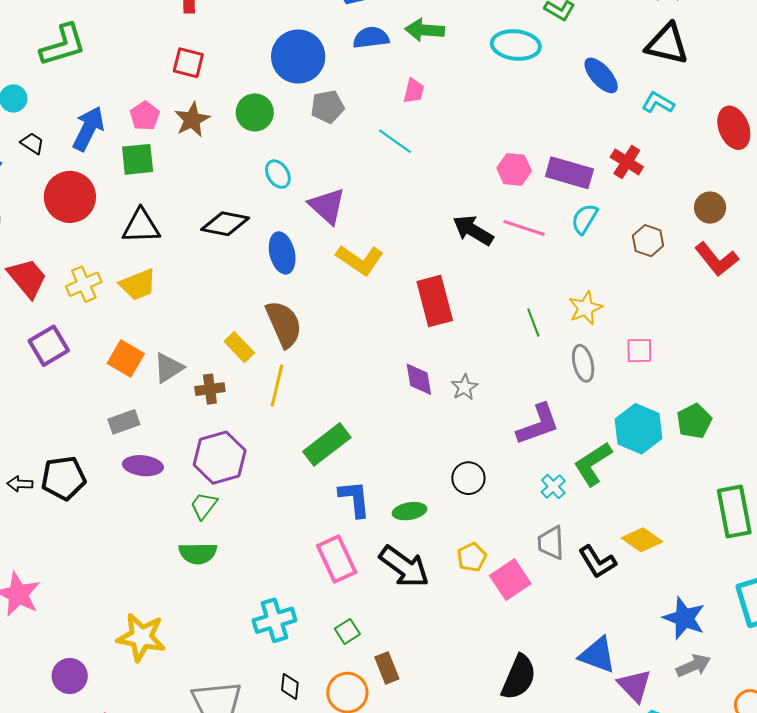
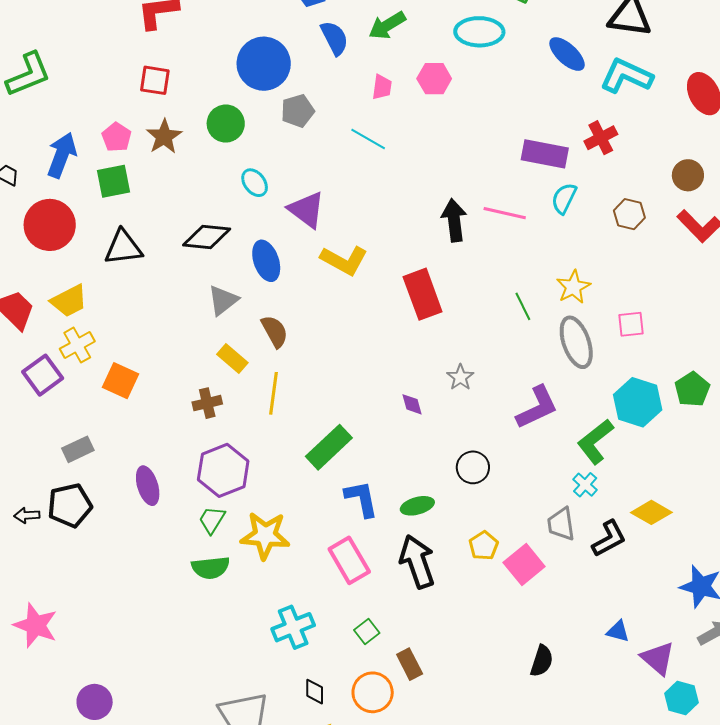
green arrow: (425, 30) -> (387, 25), turned -30
blue semicircle: (371, 38) -> (334, 38), turned 75
cyan L-shape: (658, 103) -> (626, 76), size x1.6
red cross: (627, 162) -> (601, 138), turned 36
pink hexagon: (514, 169) -> (434, 79), moved
black arrow: (473, 230) -> (454, 220), turned 57
yellow cross: (84, 284) -> (77, 345), moved
yellow trapezoid: (138, 285) -> (69, 301), moved
brown semicircle: (284, 324) -> (275, 331), size x0.7
gray ellipse: (583, 363) -> (576, 342), size x1.4
gray triangle: (168, 368) -> (223, 300), moved
purple diamond: (419, 379) -> (412, 404), moved, size x0.7
gray rectangle: (124, 422) -> (78, 449), moved
purple ellipse: (143, 466) -> (148, 486), turned 72
cyan cross: (553, 487) -> (585, 485), moved
black L-shape: (597, 562) -> (609, 539), turned -81
black arrow: (404, 567) -> (417, 562), turned -140
yellow star: (141, 637) -> (265, 536), moved
blue triangle: (597, 655) -> (618, 631), size x0.6
black semicircle: (519, 677) -> (542, 661), size x0.7

